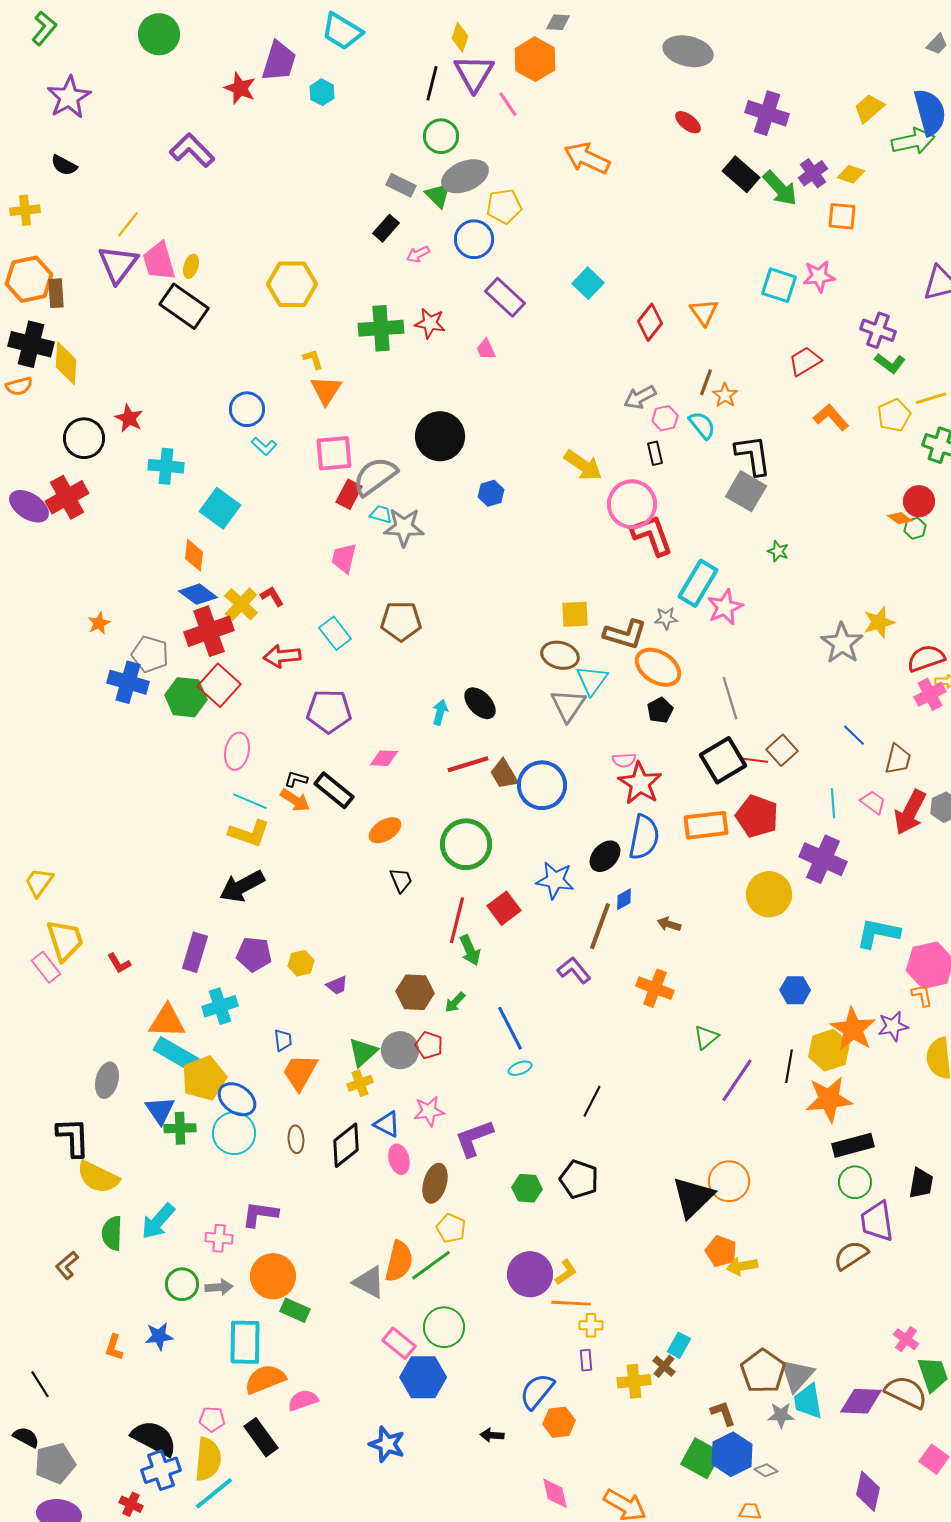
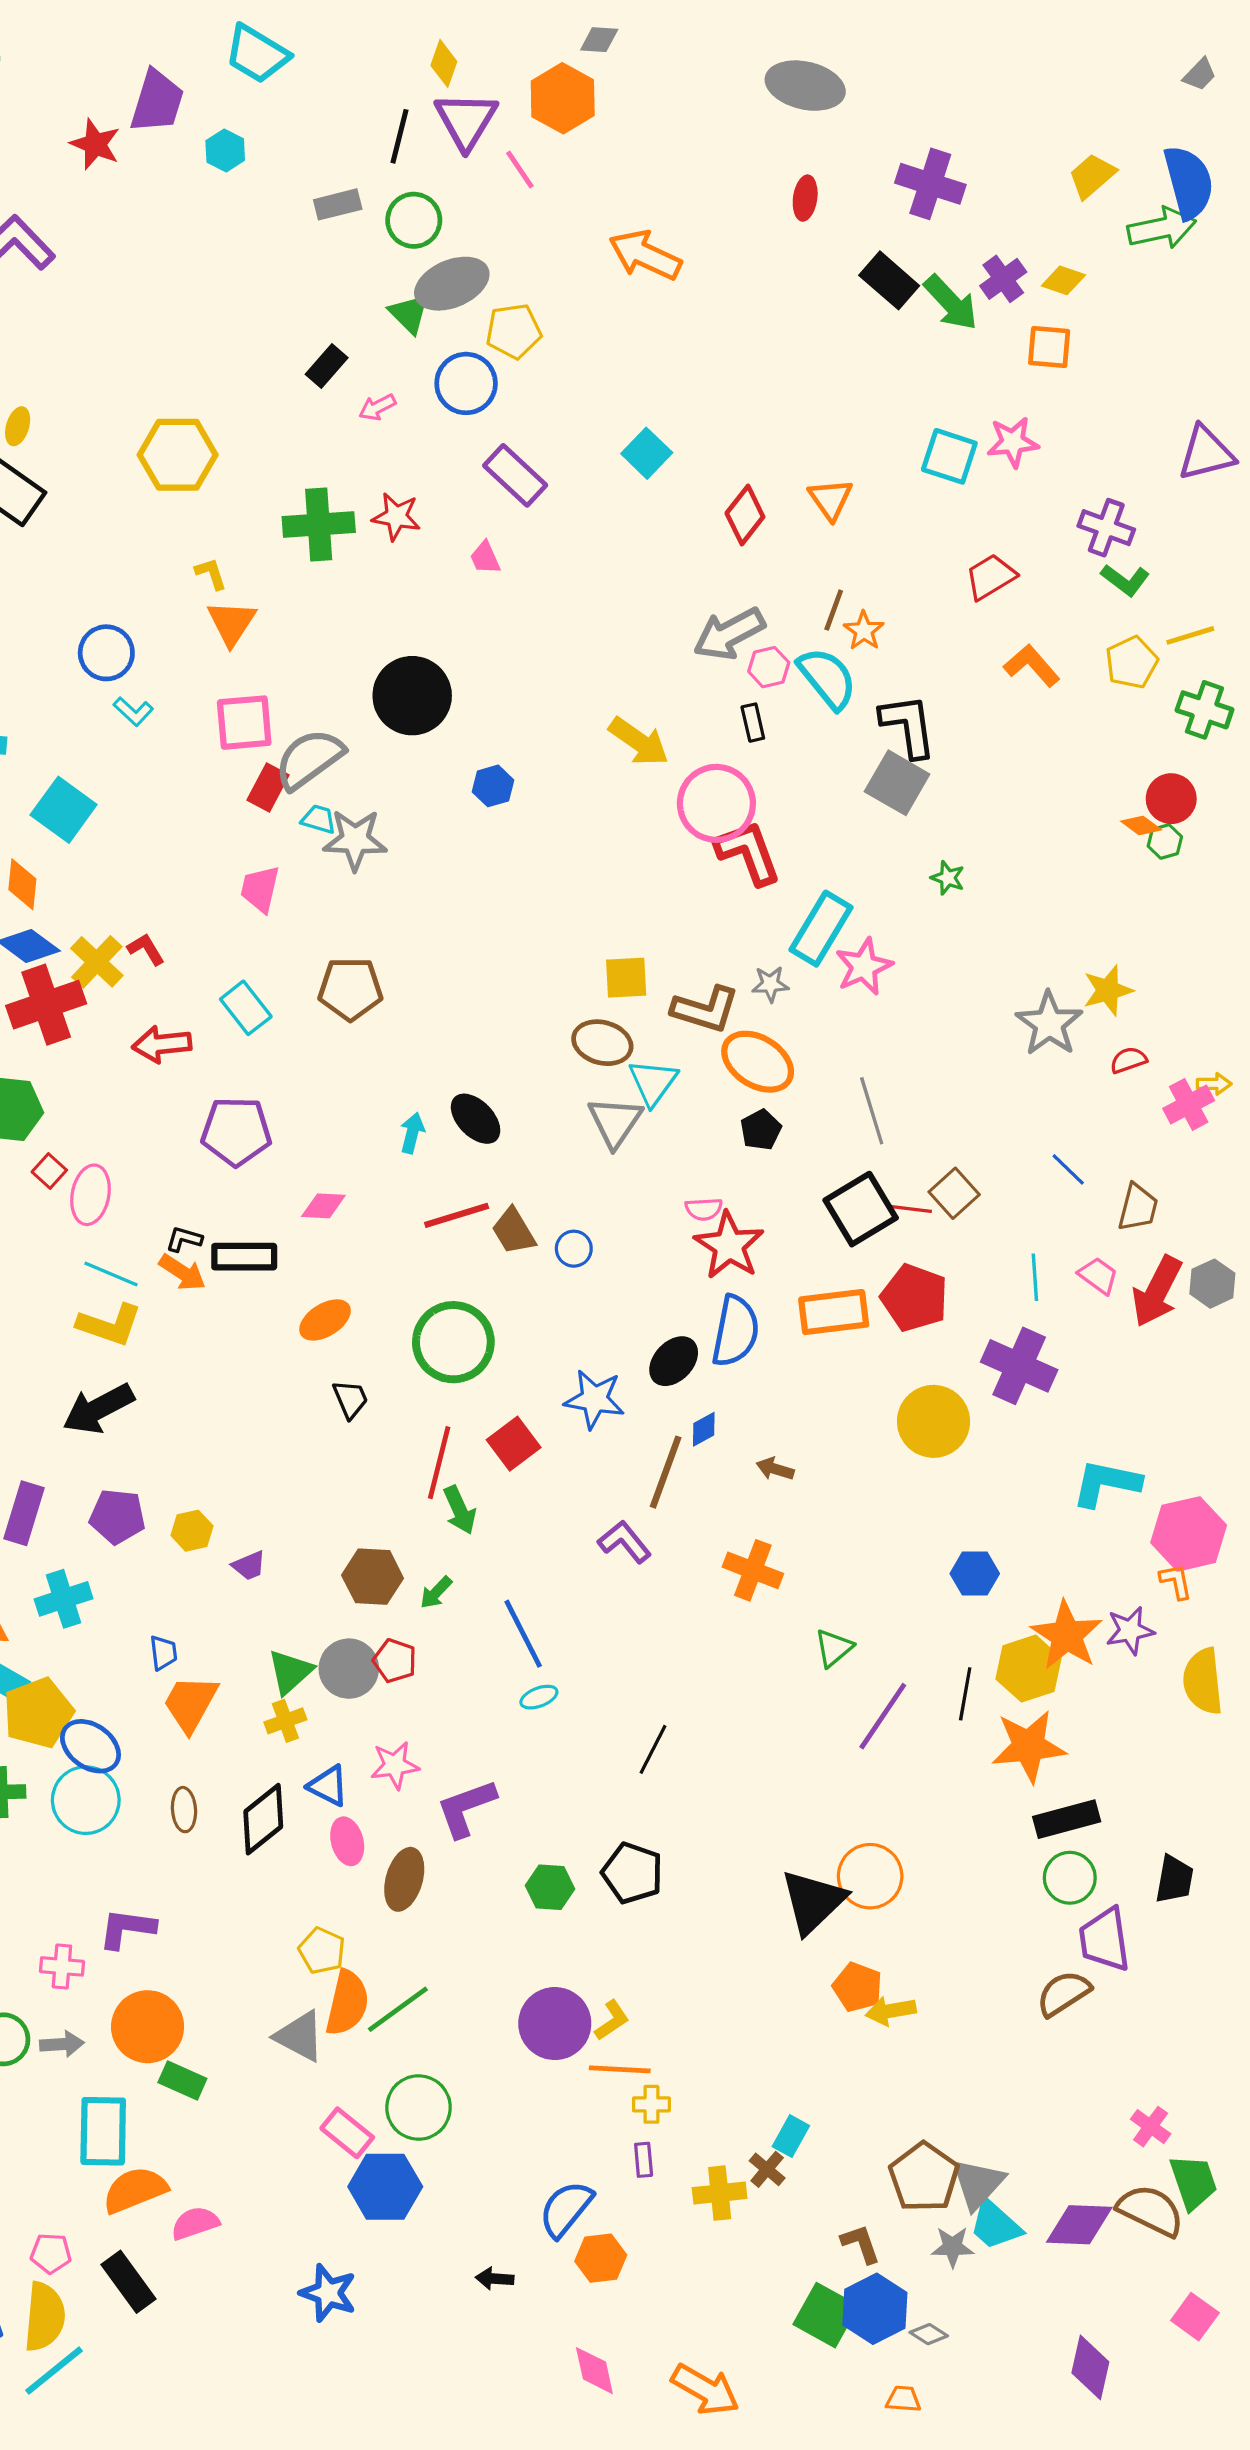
red ellipse: (688, 122) -> (805, 198), turned 60
gray rectangle: (401, 185) -> (338, 204), moved, turned -40
gray arrow: (640, 397) -> (729, 634), size x1.4
cyan semicircle: (702, 425) -> (827, 678), size x1.4
red semicircle: (926, 658) -> (1128, 1060), moved, size x0.6
red square: (219, 685) -> (49, 1171), moved, size x0.5
blue circle: (542, 785) -> (574, 1249), size x0.5
black rectangle: (334, 790) -> (244, 1257), turned -39
yellow pentagon: (451, 1228) -> (322, 1951), moved
cyan trapezoid: (808, 1401) -> (995, 2225), turned -39

